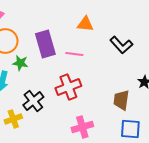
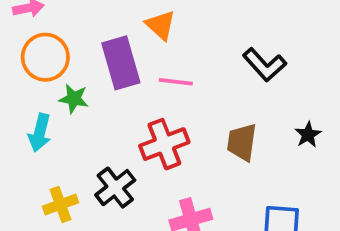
orange triangle: (85, 24) -> (161, 25), moved, turned 36
brown trapezoid: (121, 100) -> (242, 142), moved
black cross: (33, 101) -> (115, 188), moved

